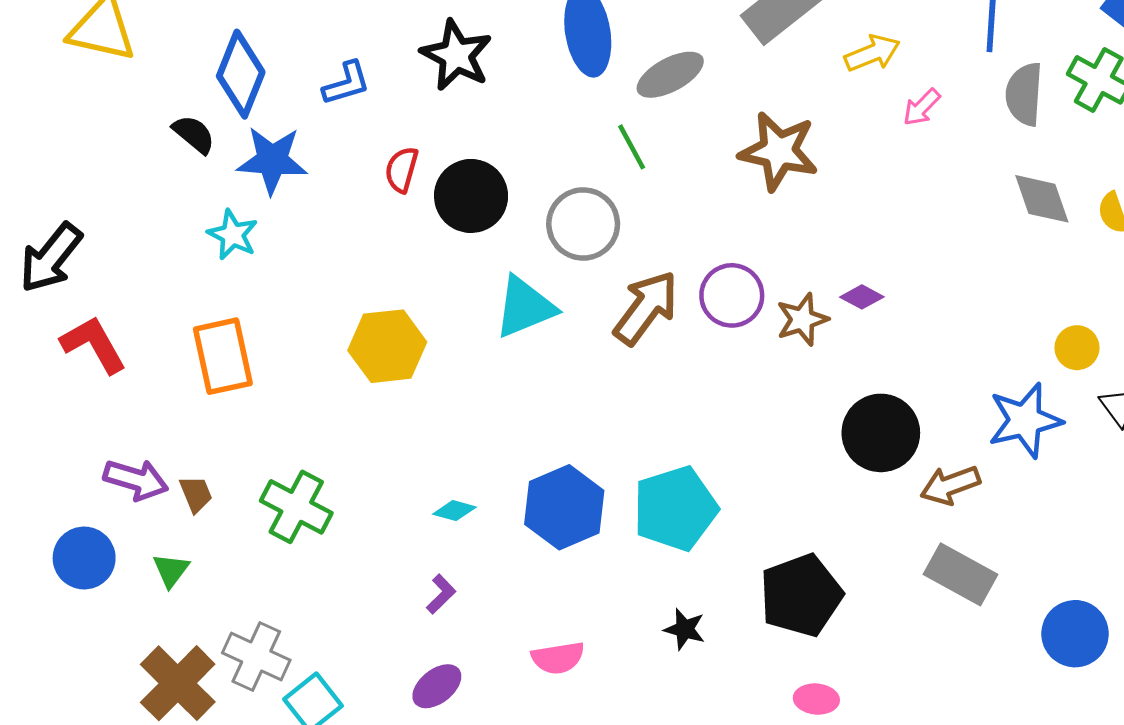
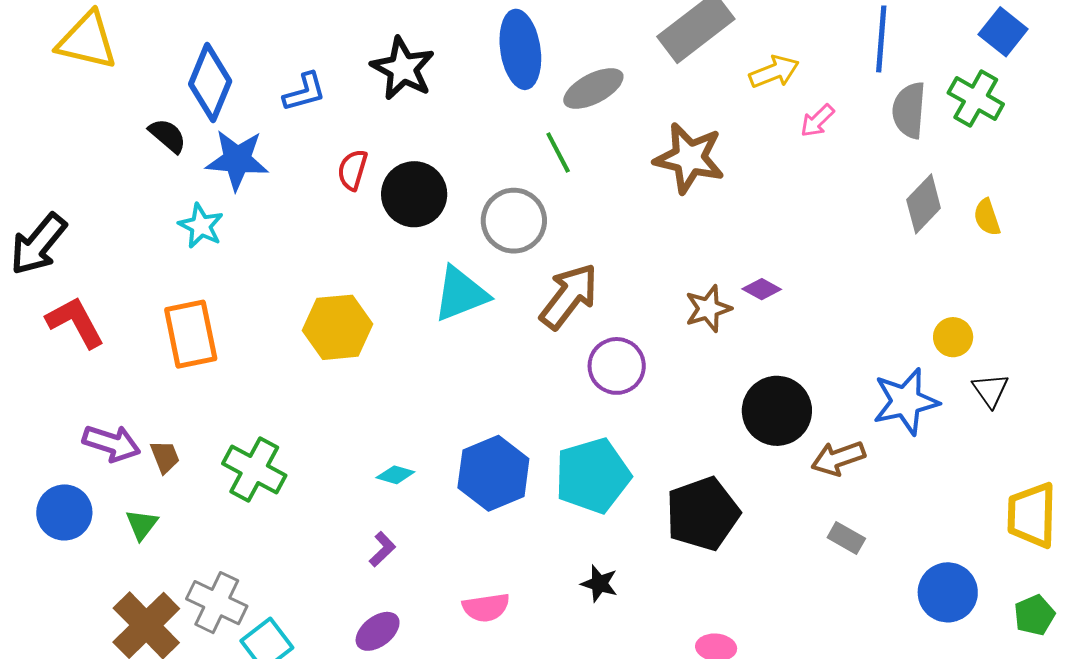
gray diamond: (1042, 199) -> (924, 204), turned 62
purple circle: (732, 295) -> (617, 366), moved
gray rectangle: (961, 574) -> (846, 538), size x0.6
black pentagon: (801, 595) -> (703, 514), moved

